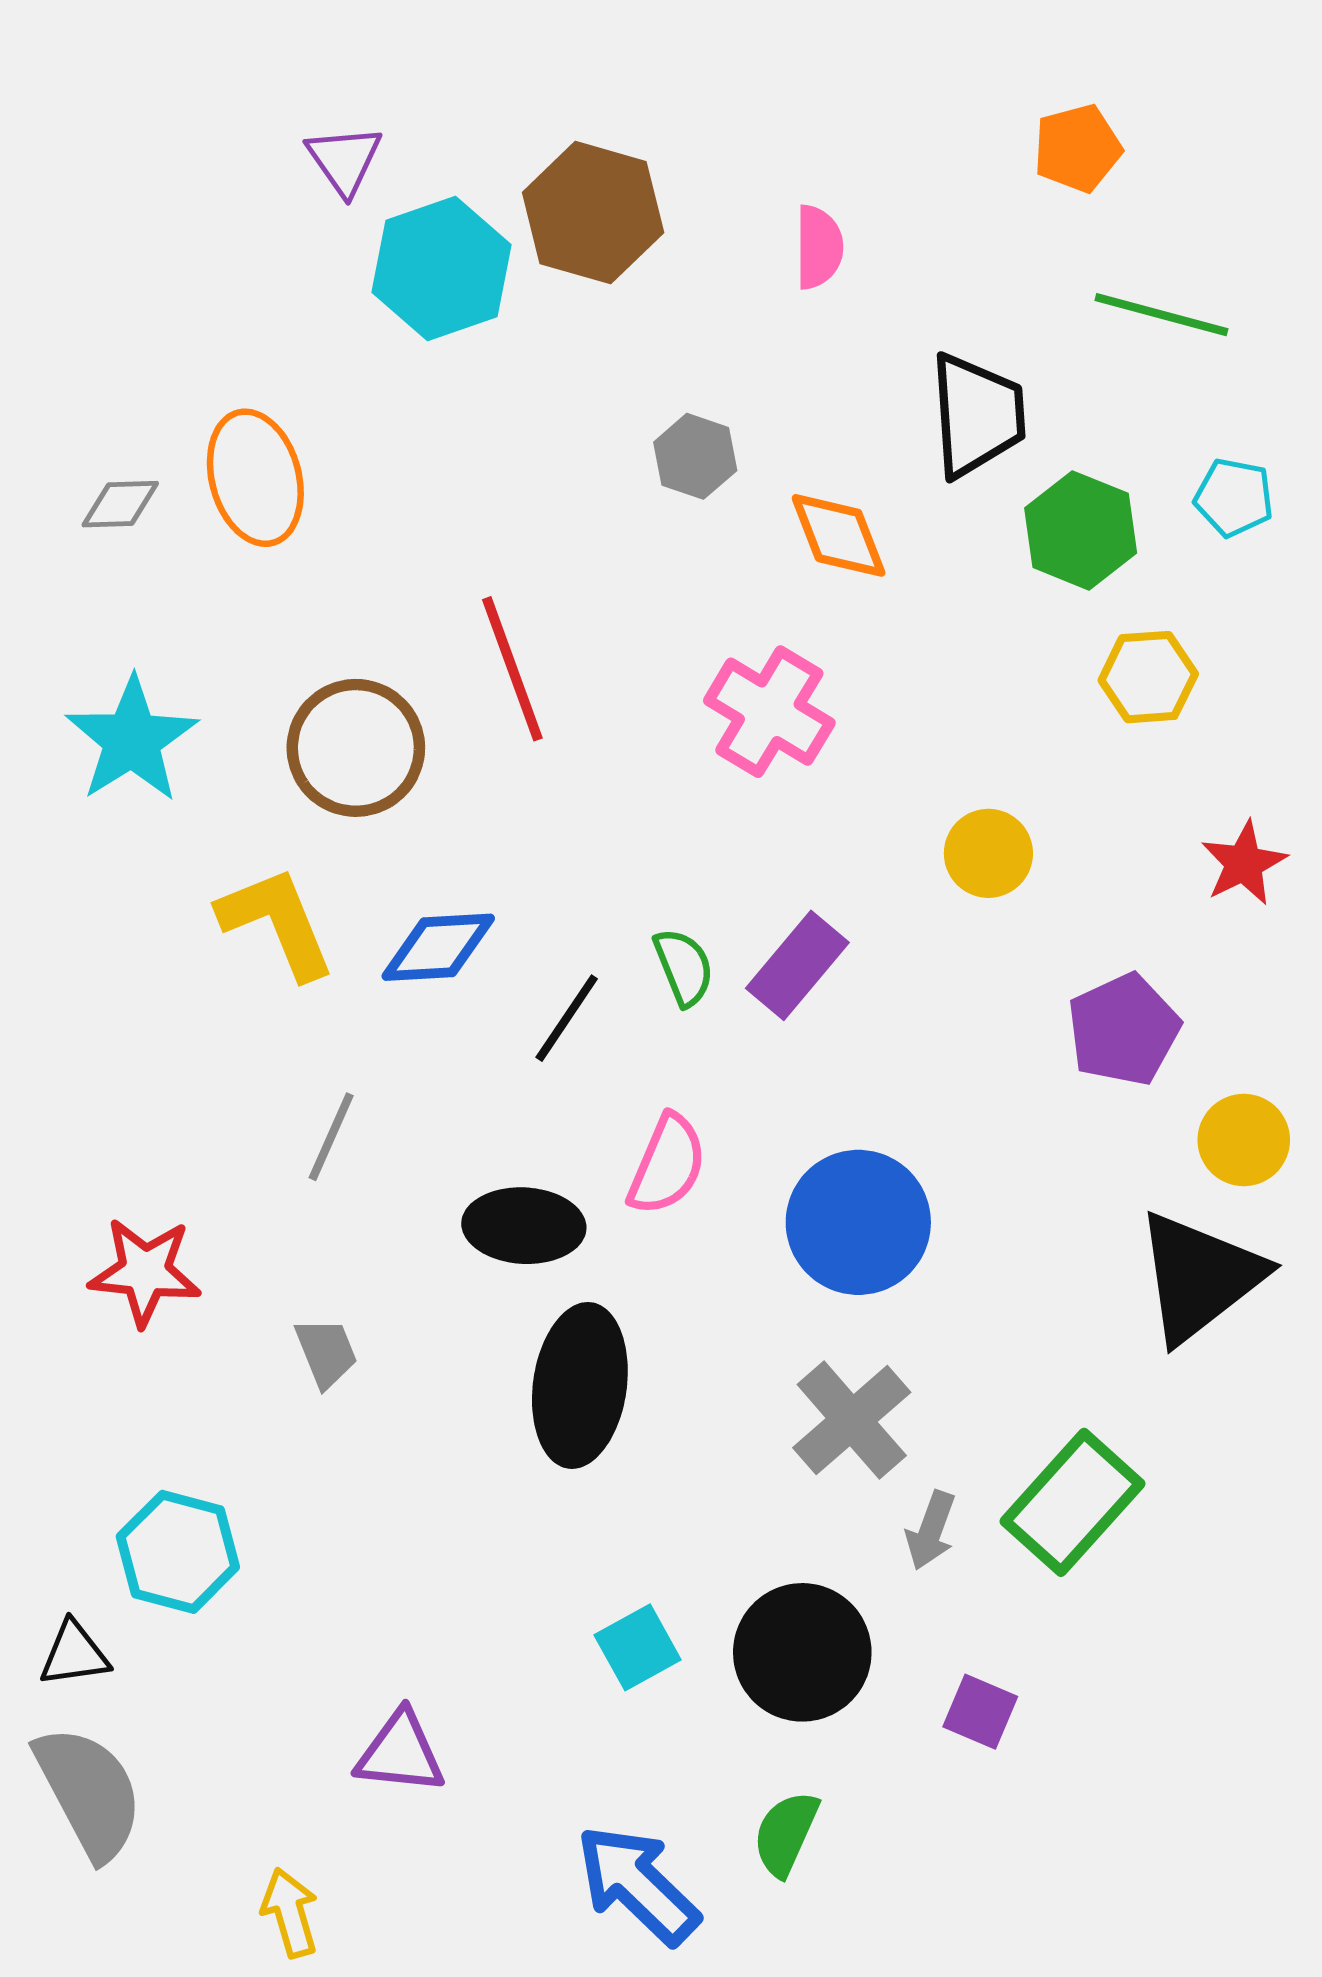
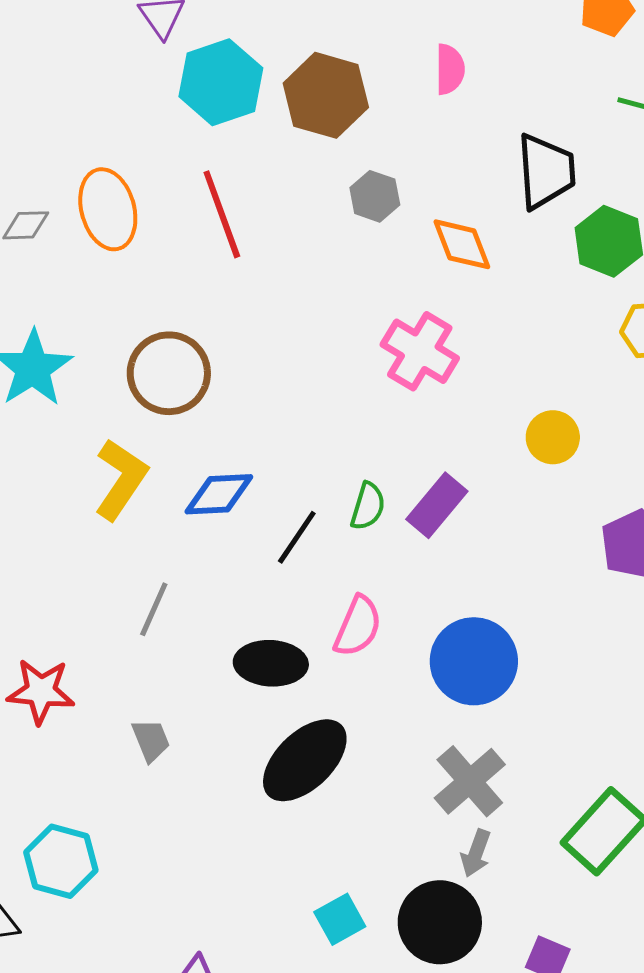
brown hexagon: (593, 213) -> (326, 95), moved
red line: (512, 669) -> (222, 214), moved
yellow L-shape: (277, 923) -> (121, 479), turned 56
green semicircle: (684, 967) -> (368, 506), turned 39
black ellipse: (580, 1385) -> (305, 760), turned 38
gray arrow: (931, 1530) -> (476, 853), moved

